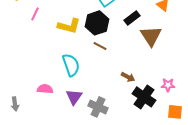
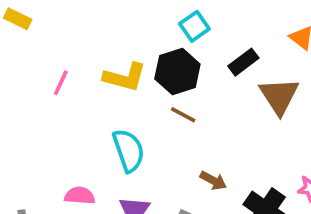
pink line: (35, 14) -> (61, 83), moved
brown arrow: (128, 77) -> (213, 181), moved

